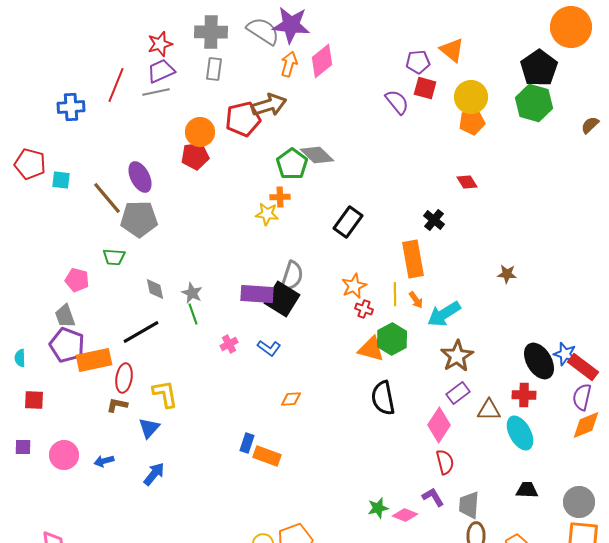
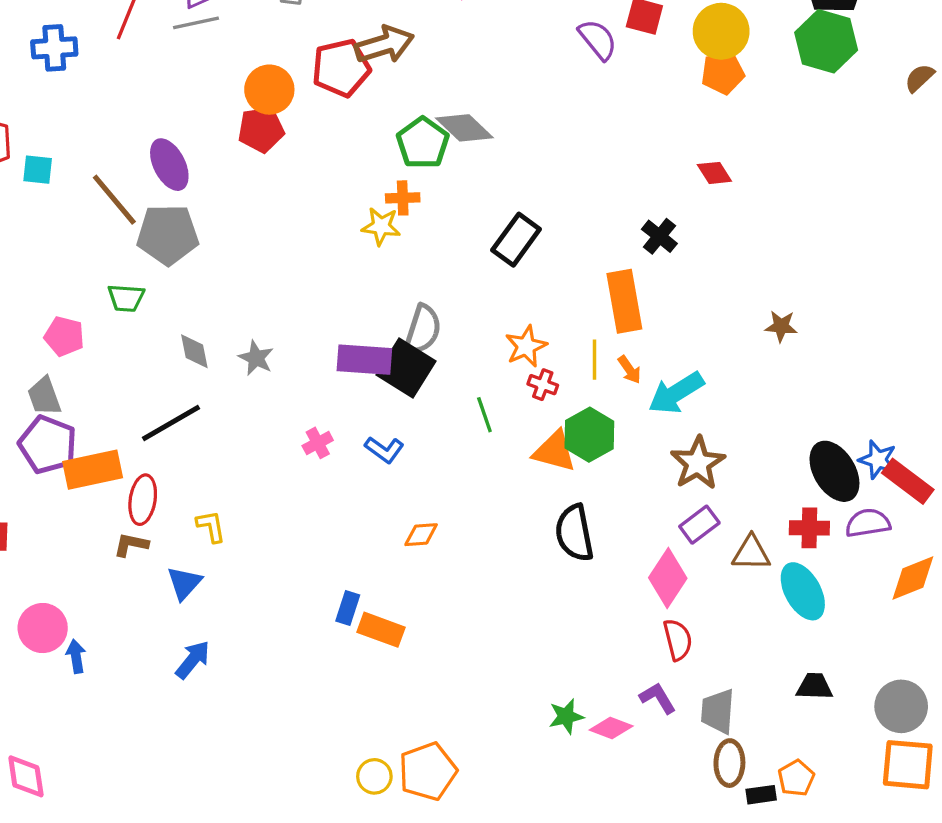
green line: (193, 314) -> (484, 415), moved
yellow L-shape: (165, 394) -> (211, 526), size x0.7
purple semicircle: (582, 397) -> (868, 523), moved, turned 68
blue arrow: (104, 461) -> (76, 656), moved, turned 96

